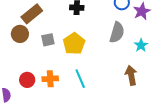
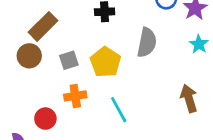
gray semicircle: (117, 32) -> (147, 42), moved
cyan star: (141, 45) -> (199, 44), moved
orange cross: (50, 79) -> (75, 96), moved

